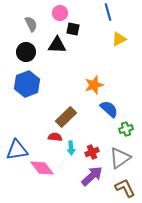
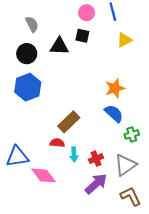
pink circle: (60, 13) -> (87, 13), moved
black square: (73, 29) -> (82, 36), moved
orange star: (94, 85) -> (115, 88), moved

